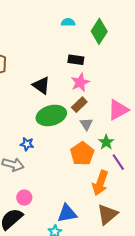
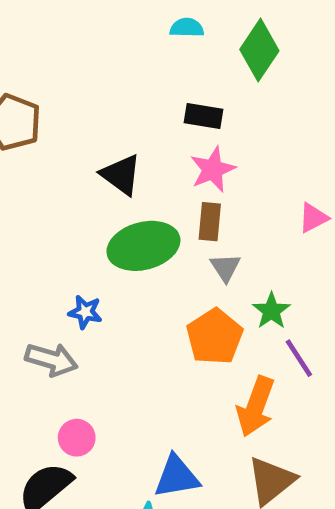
brown rectangle: (79, 105) -> (210, 222), turned -42
pink triangle: (118, 110) -> (313, 218), moved, size x0.6

